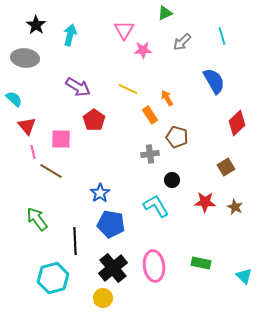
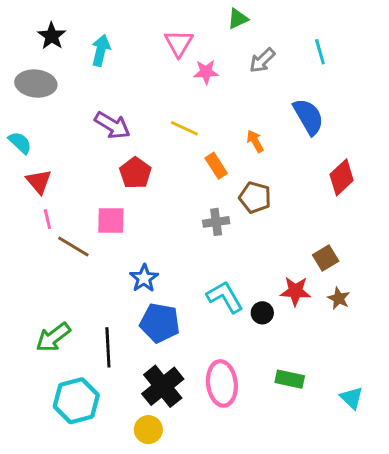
orange arrow: (167, 98) -> (255, 141), moved
pink square: (61, 139) -> (111, 221), moved
brown square: (226, 167) -> (326, 258), moved
black circle: (172, 180) -> (262, 313), moved
green arrow: (37, 219) -> (53, 337), moved, turned -90

